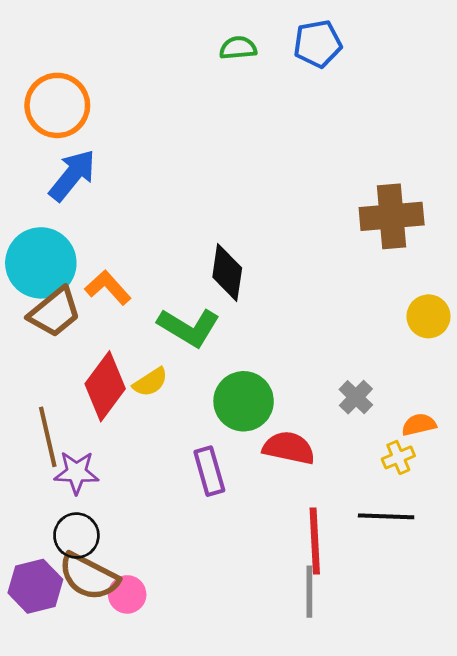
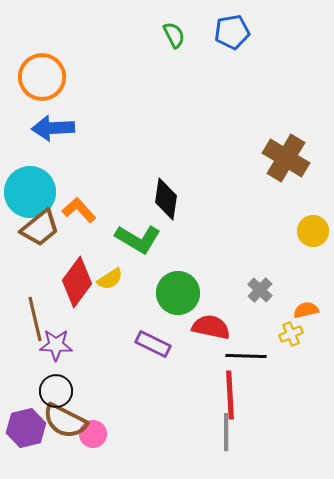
green semicircle: (238, 48) -> (174, 35), turned 68
blue arrow: (72, 175) -> (53, 128), turned -132
brown cross: (392, 216) -> (286, 158), turned 36
purple rectangle: (209, 471) -> (153, 344), turned -48
black line: (386, 516) -> (246, 356), moved

